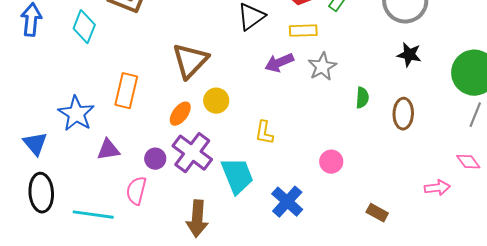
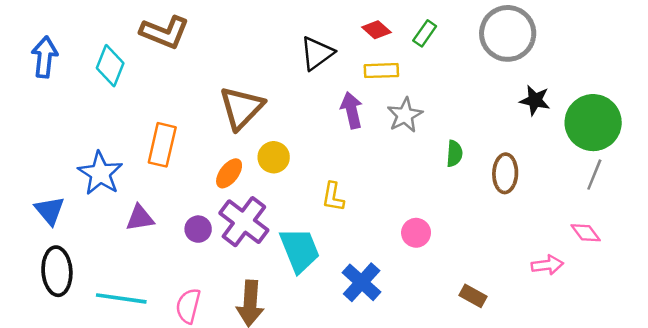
black star: (409, 55) -> (535, 100), moved
purple arrow: (279, 63) -> (352, 110), turned 100
pink semicircle: (136, 191) -> (188, 306), moved

